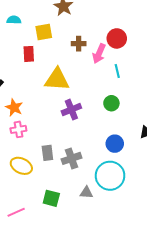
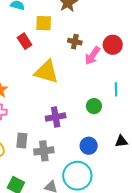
red rectangle: (29, 54) -> (25, 41), turned -42
cyan line: (117, 71) -> (116, 89), moved
purple cross: (71, 110) -> (56, 117), moved

